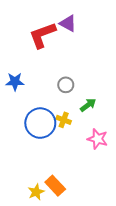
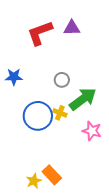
purple triangle: (68, 23) -> (72, 28), moved, turned -30
green arrow: (88, 105) -> (83, 99), size x1.8

